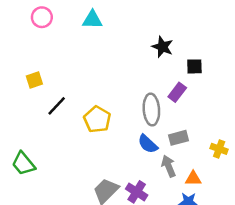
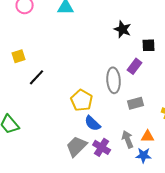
yellow pentagon: (97, 119) -> (82, 100), moved
blue semicircle: (148, 144) -> (93, 123), moved
gray arrow: (169, 166) -> (128, 139), moved

